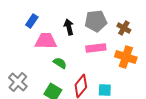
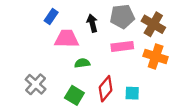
brown cross: (124, 28) -> (153, 24), size x1.5
green semicircle: (60, 63) -> (82, 63), turned -40

